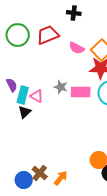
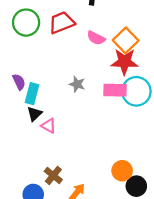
pink rectangle: (81, 92) -> (115, 90), moved
pink triangle: (37, 96) -> (49, 126), moved
brown cross: (40, 173) -> (53, 175), moved

